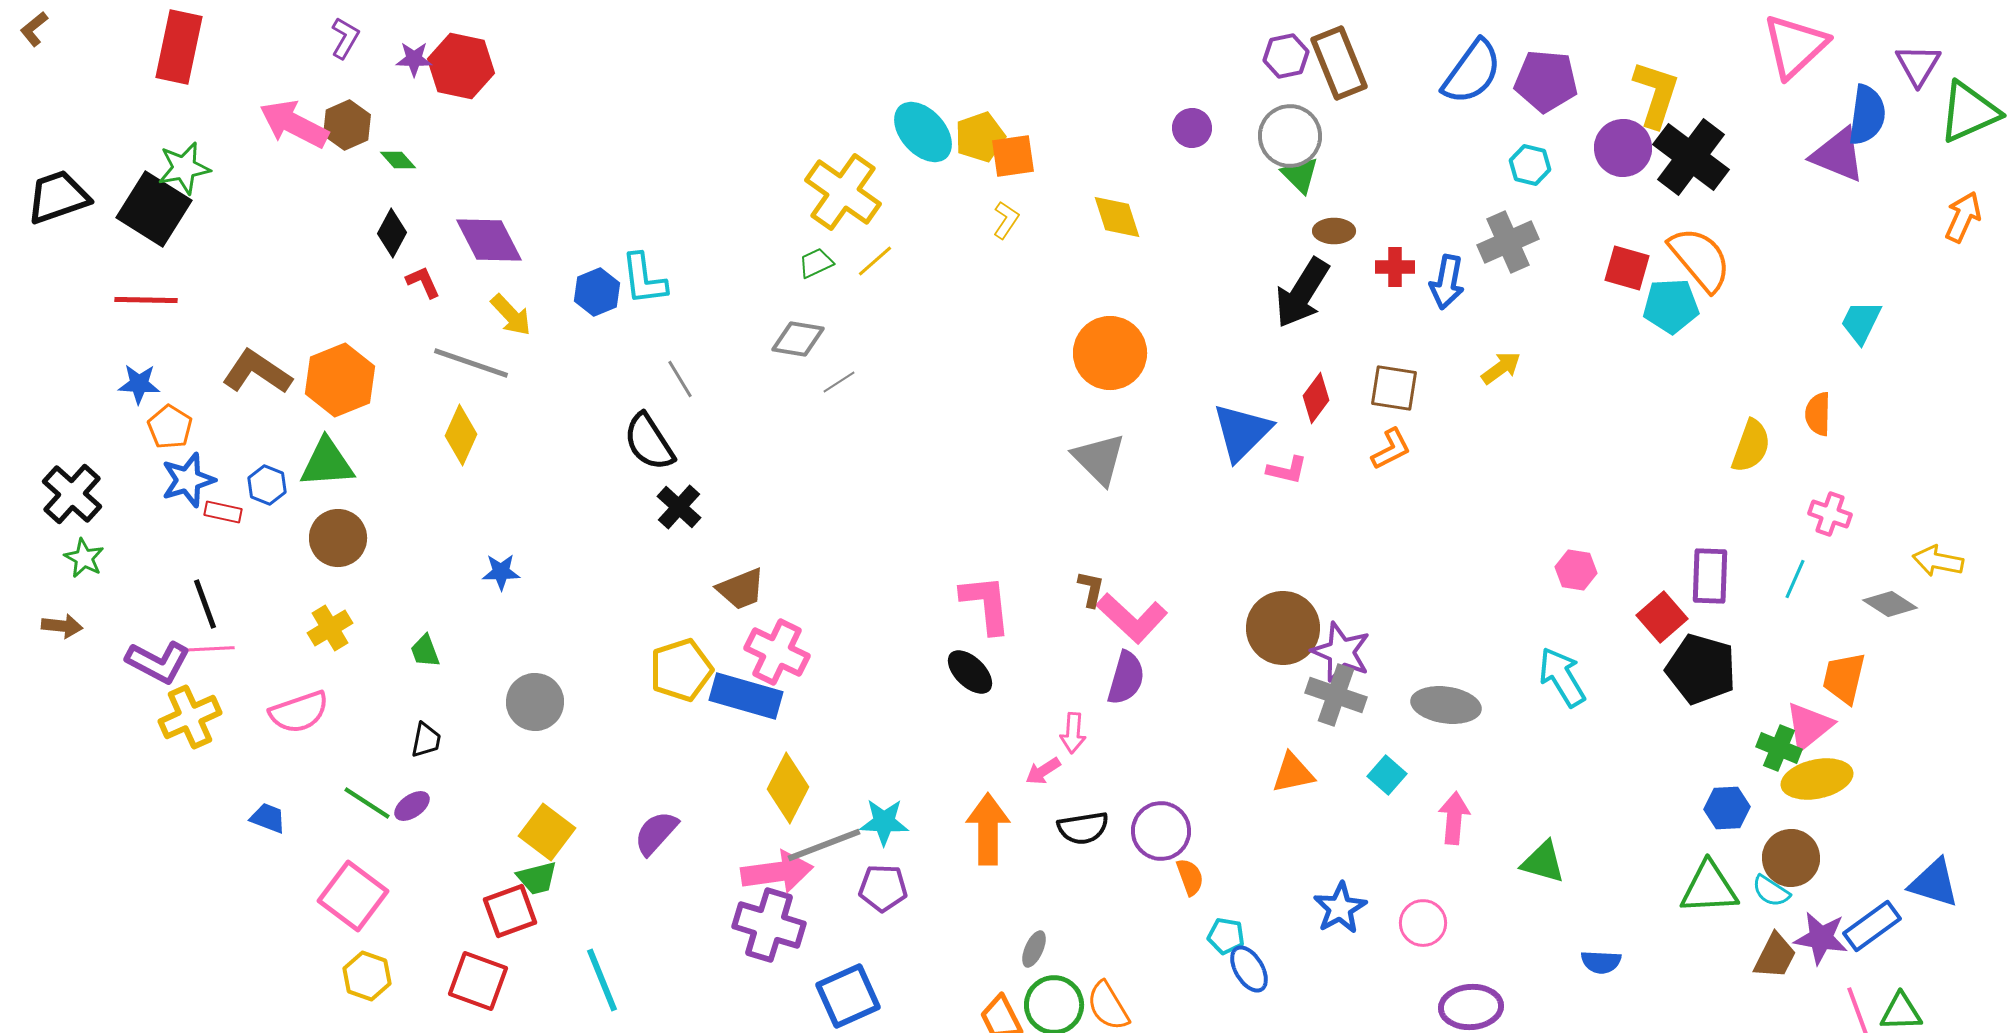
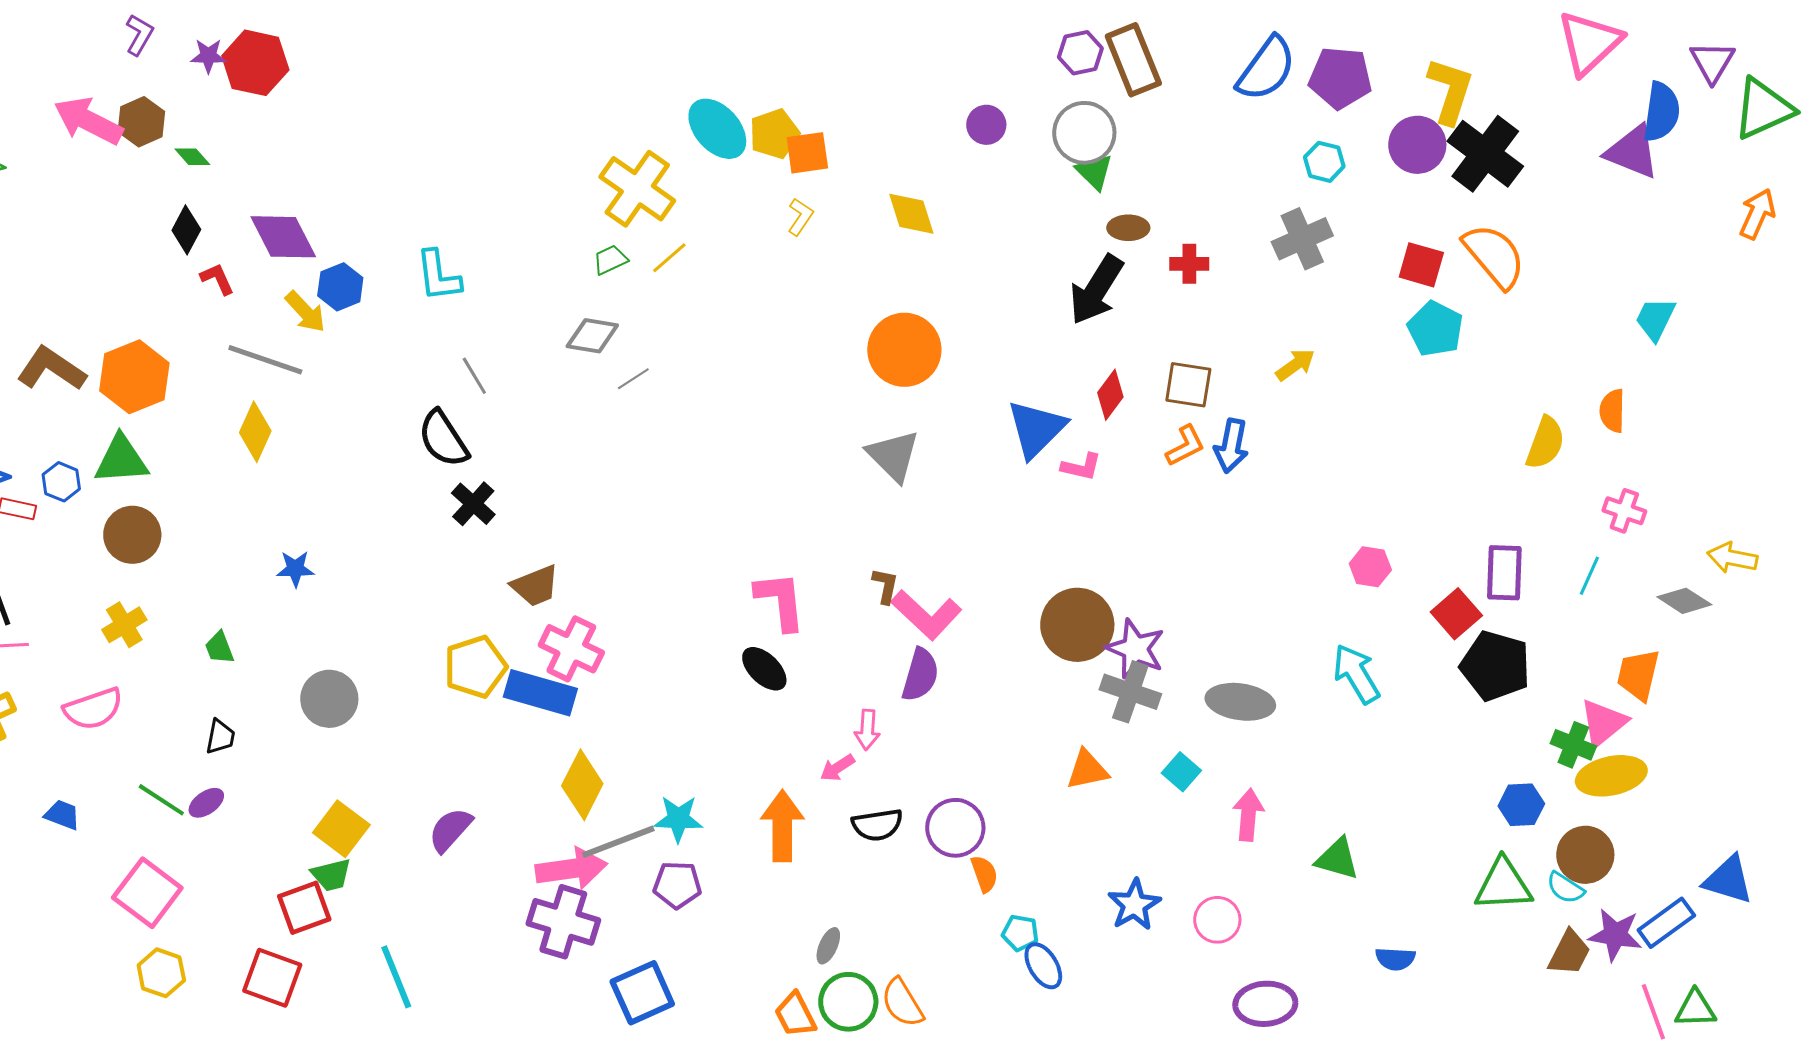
blue arrow: (1447, 282) -> (1231, 446), moved
blue hexagon: (597, 292) -> (340, 287), moved
cyan pentagon: (1671, 306) -> (1435, 329), moved, turned 30

